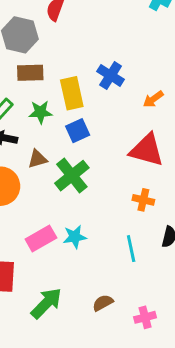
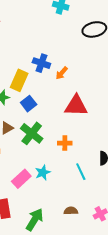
yellow rectangle: (72, 93) -> (19, 80), turned 50
orange arrow: (153, 99) -> (62, 73), moved
orange cross: (143, 200) -> (65, 143), moved
brown semicircle: (103, 303) -> (71, 211), turned 40

